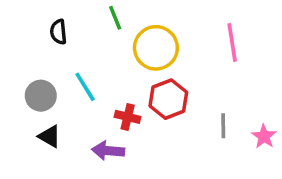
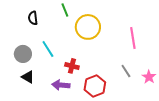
pink line: (232, 43) -> (133, 38), moved
red hexagon: (168, 99) -> (95, 86), moved
gray line: (223, 126) -> (126, 71), turned -32

